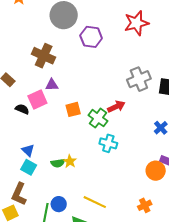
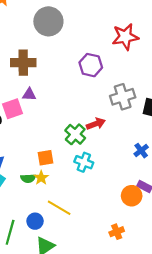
purple hexagon: (91, 37) -> (91, 65), moved
brown cross: (44, 56) -> (23, 63), turned -30
orange square: (73, 109) -> (46, 158), moved
yellow line: (95, 202) -> (59, 208), moved
blue circle: (59, 204) -> (35, 221), moved

